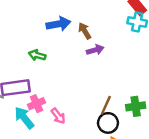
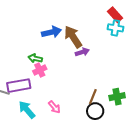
brown arrow: (85, 31) -> (73, 37), size x1.6
pink cross: (36, 104) -> (40, 70), moved

